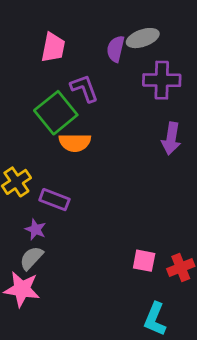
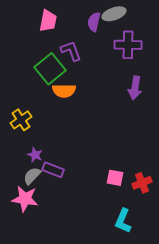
purple rectangle: (54, 200) -> (53, 170), moved

